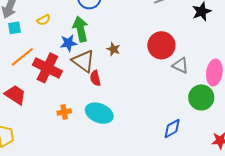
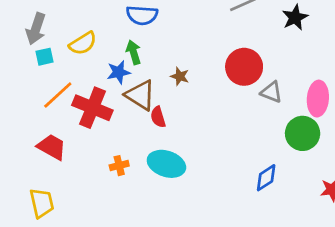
yellow semicircle: (44, 20) -> (83, 43), size x1.5
green arrow: (81, 29) -> (134, 52), size x0.7

